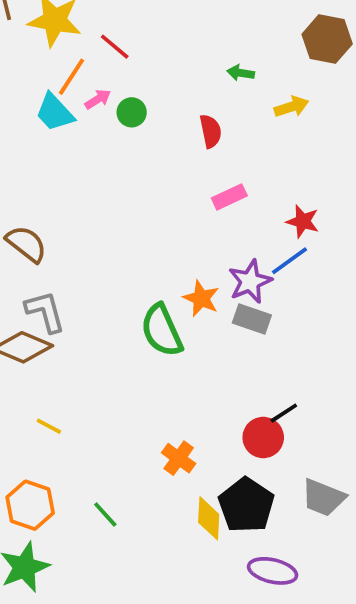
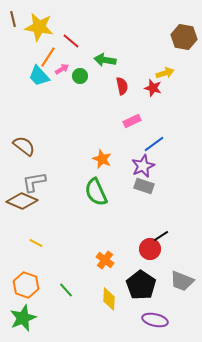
green arrow: (241, 73) -> (105, 60), moved, size x1.5
red star: (303, 221) -> (153, 88), moved
blue line: (290, 261) -> (154, 144), moved
orange star: (201, 298) -> (102, 159), moved
gray L-shape: (45, 312) -> (34, 182), turned -85
yellow diamond: (209, 518) -> (109, 299), moved

